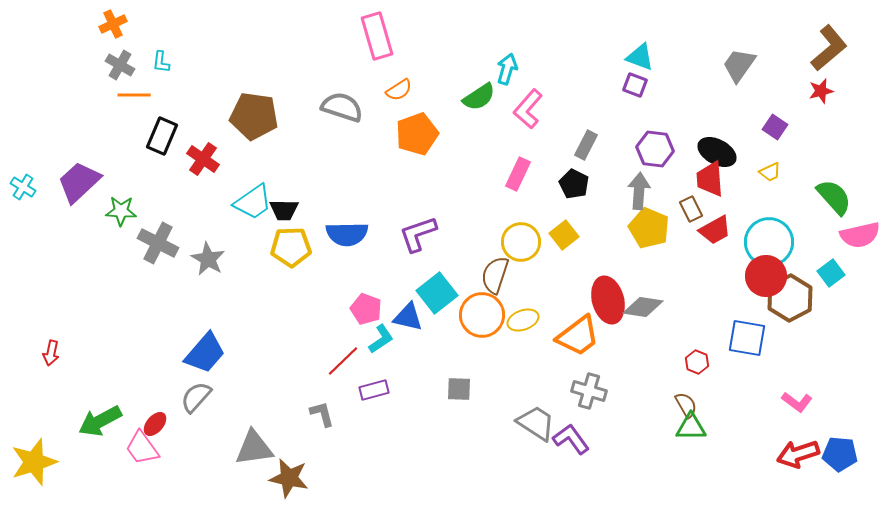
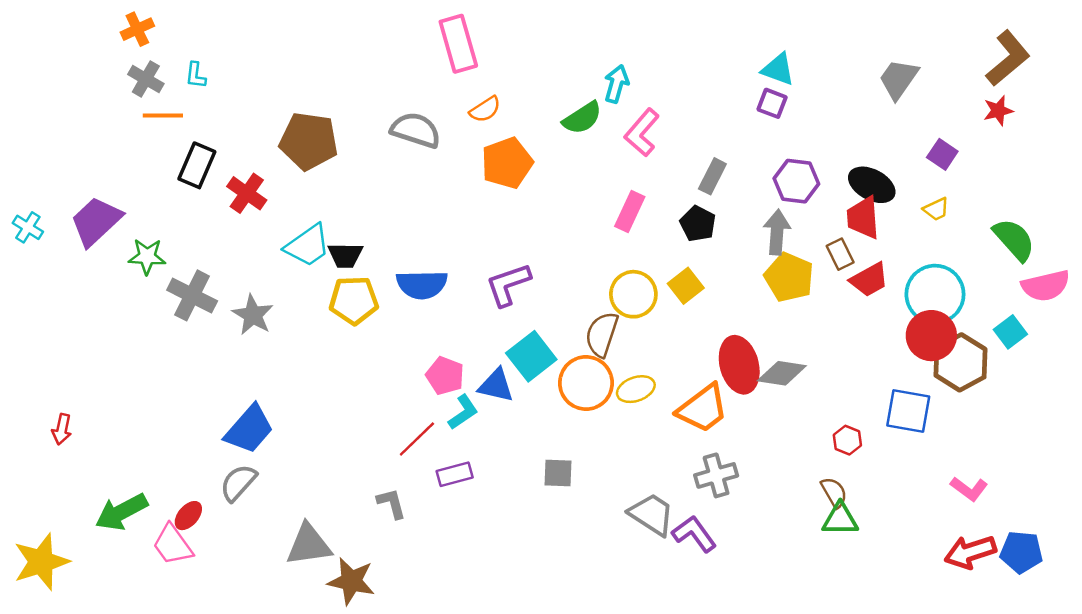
gray cross: (589, 391) -> (716, 475), turned -32

